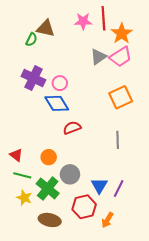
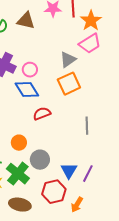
brown triangle: (46, 28) -> (26, 21), moved
gray triangle: (98, 57) -> (68, 60), moved
orange square: (121, 97) -> (69, 84), moved

